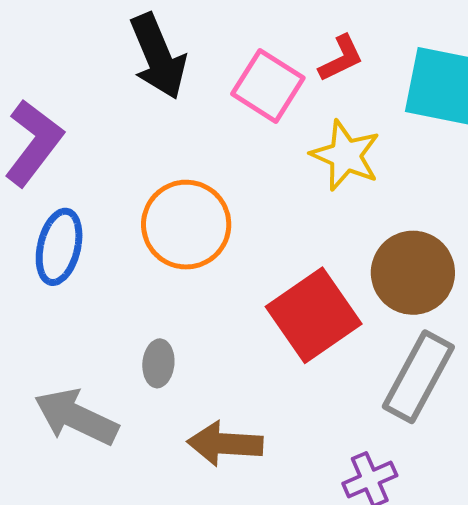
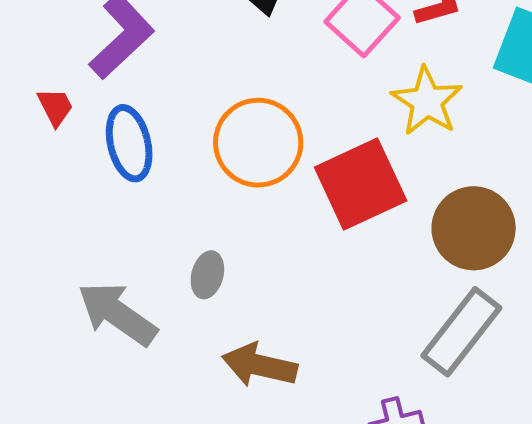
blue ellipse: (59, 247) -> (129, 143), turned -36
red square: (314, 315) -> (361, 184), moved

